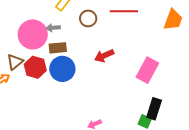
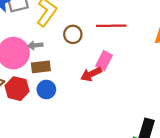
blue circle: (62, 69) -> (46, 89), size x0.7
pink rectangle: (147, 70) -> (104, 61), moved, size x0.7

